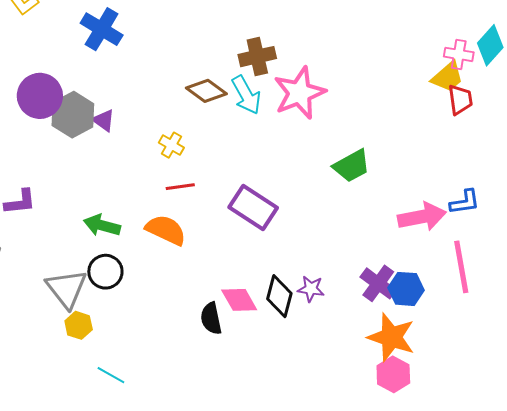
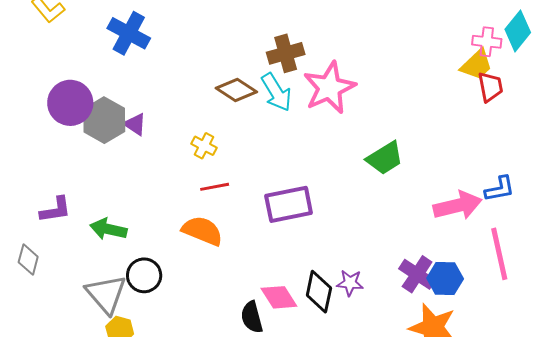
purple rectangle: (253, 208) -> (289, 204), turned -42
green arrow: (102, 225) -> (108, 229), moved

